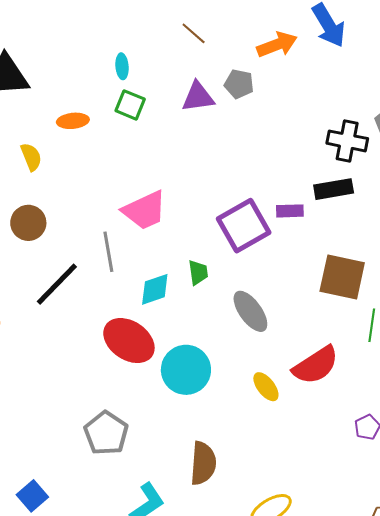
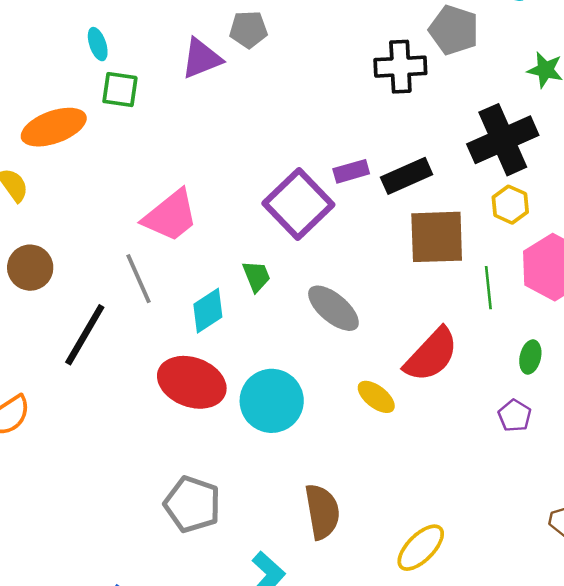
orange ellipse: (73, 121) -> (54, 127), size x1.6
black rectangle: (334, 189) -> (407, 176), moved

